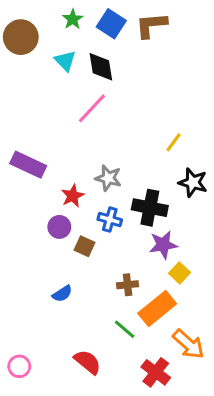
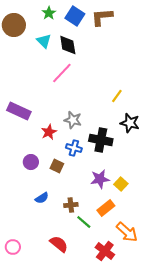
purple circle: (59, 227) -> (31, 162), moved
purple star: (163, 245) -> (100, 179), moved
brown cross: (128, 285) -> (71, 205), moved
orange rectangle: (157, 309) -> (106, 208), size x0.7

